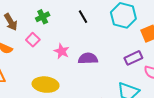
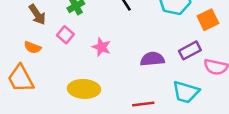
purple semicircle: (88, 58) -> (152, 59), moved

